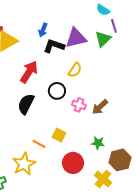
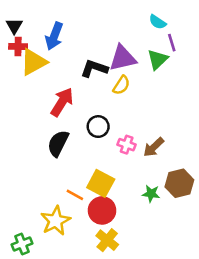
blue arrow: (43, 30) -> (54, 36), moved, size x1.5
yellow semicircle: (75, 70) -> (121, 85), moved
yellow square: (59, 135) -> (101, 183), size x1.5
brown hexagon: (120, 160) -> (179, 183), moved
red circle: (73, 163) -> (102, 210), moved
yellow cross: (103, 179) -> (107, 240), moved

